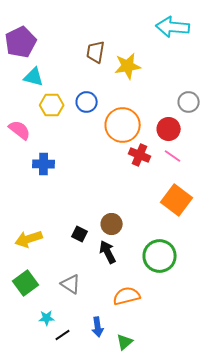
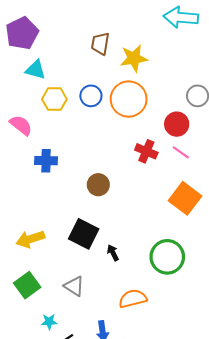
orange circle: (123, 125) -> (129, 99), moved
brown circle: (112, 224) -> (98, 185), moved
black square: (80, 234) -> (84, 234), size x1.8
black arrow: (108, 252) -> (113, 253), size x0.7

